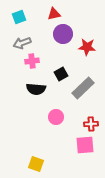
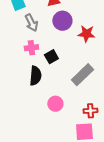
gray arrow: (22, 43) -> (31, 23), moved, turned -96
black square: (61, 74) -> (51, 57), moved
black semicircle: (36, 89) -> (35, 76), turned -90

